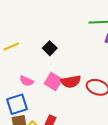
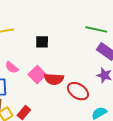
black square: (50, 48) -> (42, 42), turned 32

